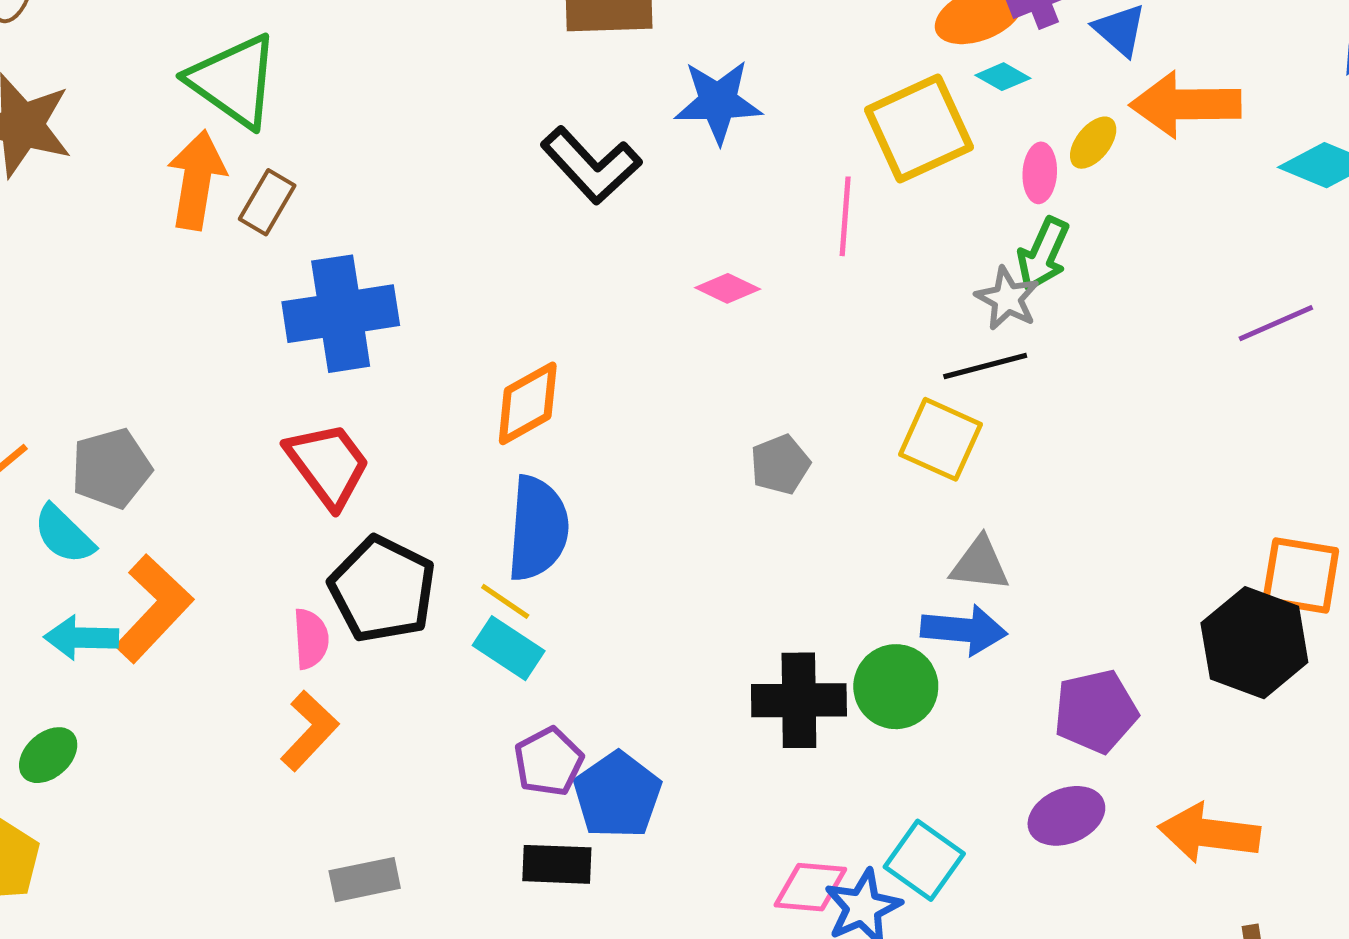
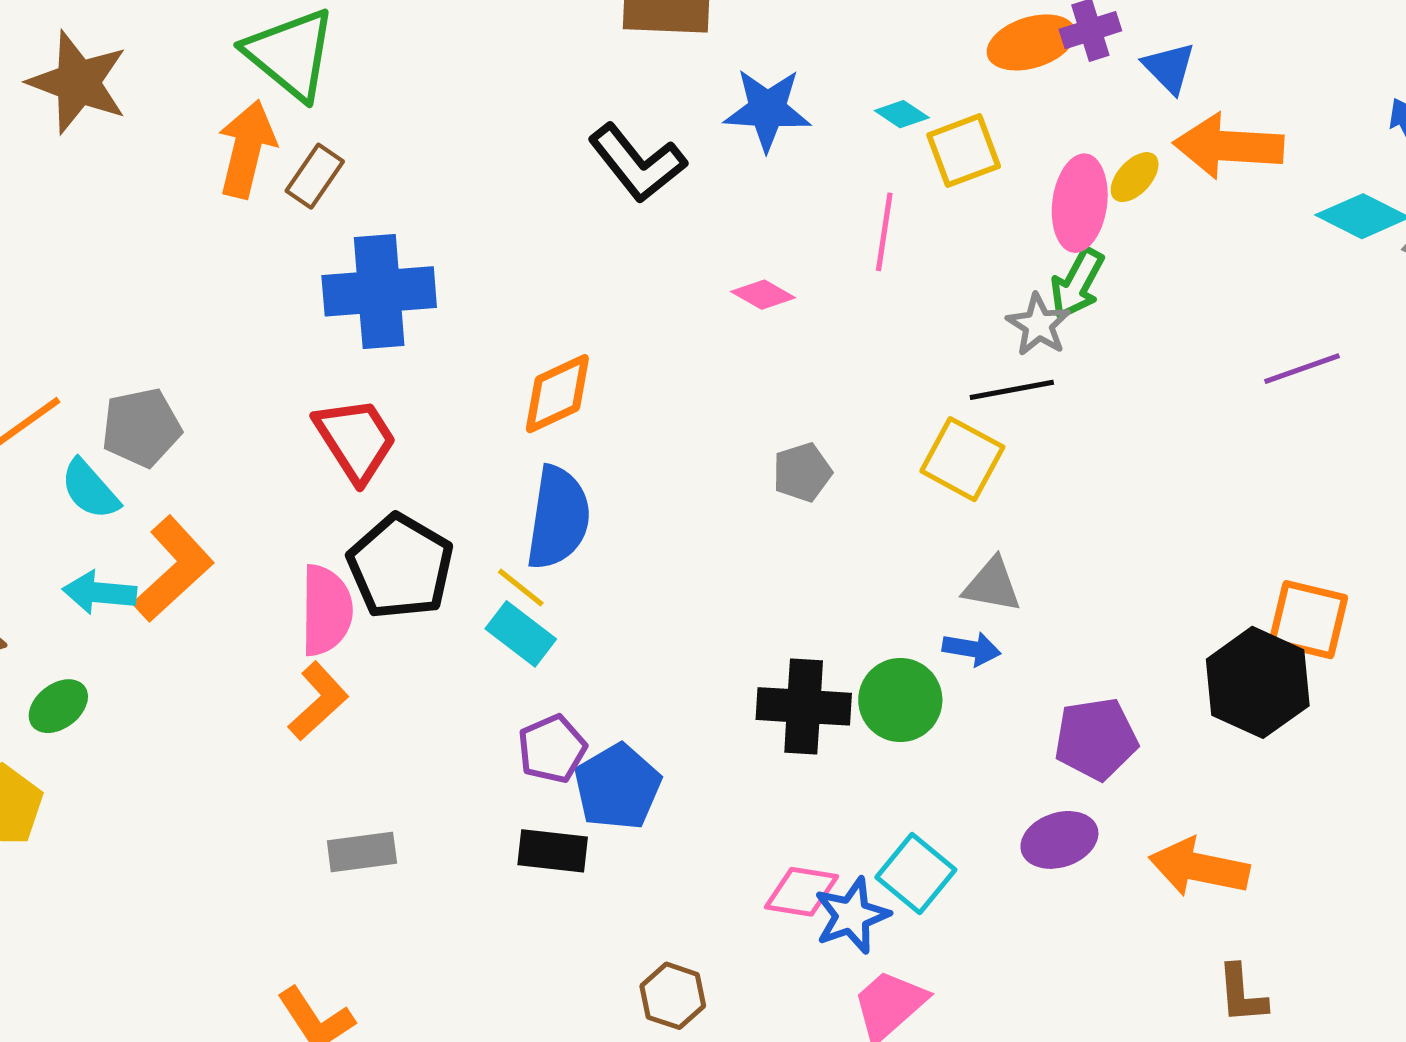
cyan diamond: (1003, 77) -> (902, 114), moved
yellow square: (919, 129) -> (964, 151), size x0.7
pink ellipse: (1040, 173) -> (1080, 203), size x1.6
blue arrow: (964, 630) -> (972, 649), size x0.7
pink semicircle: (311, 639) -> (326, 610), size x1.5

